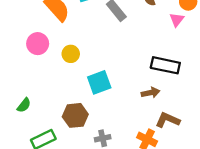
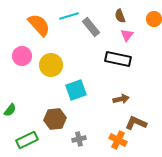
pink triangle: (177, 20) -> (127, 35), moved
yellow circle: (71, 54) -> (51, 65), size x1.5
black rectangle: (165, 65) -> (118, 59), moved

